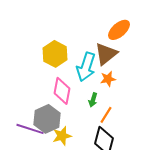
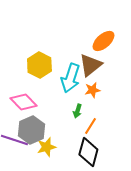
pink diamond: (62, 91) -> (23, 102), moved, turned -56

